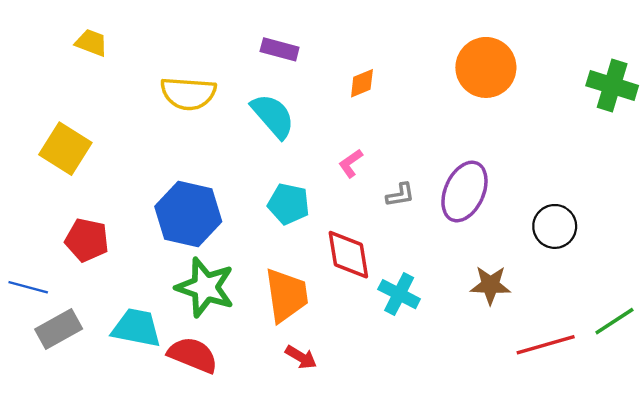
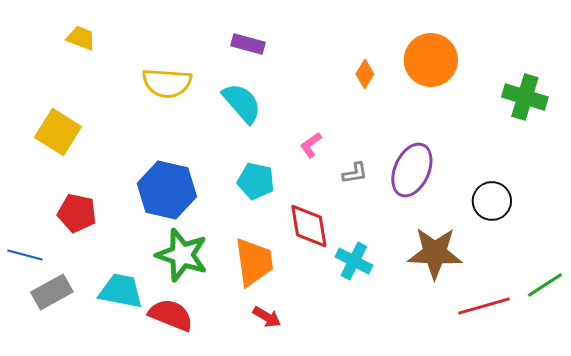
orange diamond: (362, 83) -> (365, 74), moved, turned -36
green cross: (612, 86) -> (525, 97), moved
brown star: (490, 285) -> (435, 253), size x1.5

